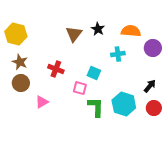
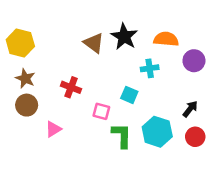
black star: (98, 29) -> (124, 37), size x1.5
brown triangle: (74, 34) -> (94, 43), turned -30
cyan square: (94, 73) -> (129, 95), moved

